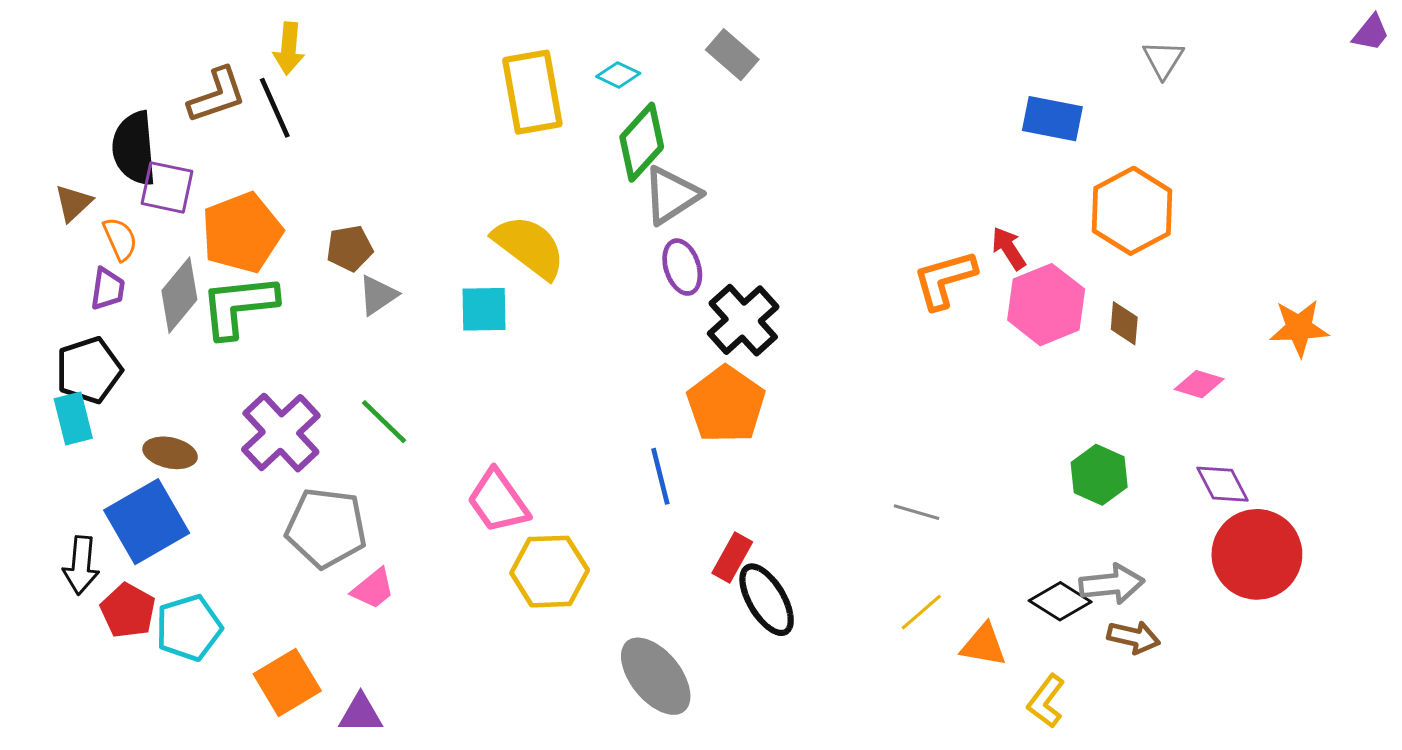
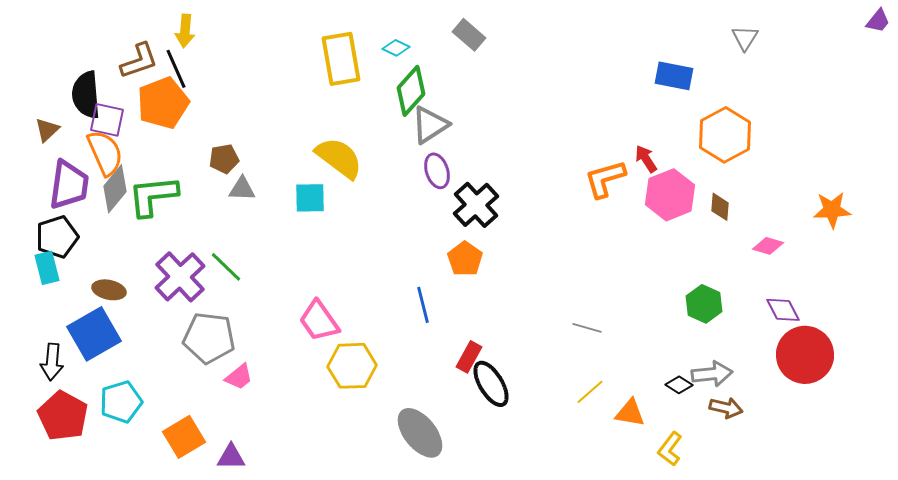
orange pentagon: (242, 233) -> (163, 103), moved
orange semicircle: (120, 239) -> (105, 153), moved, size x1.6
purple trapezoid: (108, 289) -> (69, 185), size x1.8
gray triangle: (378, 295) -> (242, 189), turned 36
orange pentagon: (726, 404) -> (465, 259), size x0.7
green line: (384, 422) -> (226, 267), moved
black diamond: (1060, 601) -> (679, 385), size x0.7
red pentagon: (128, 611) -> (63, 416), moved, size x1.4

